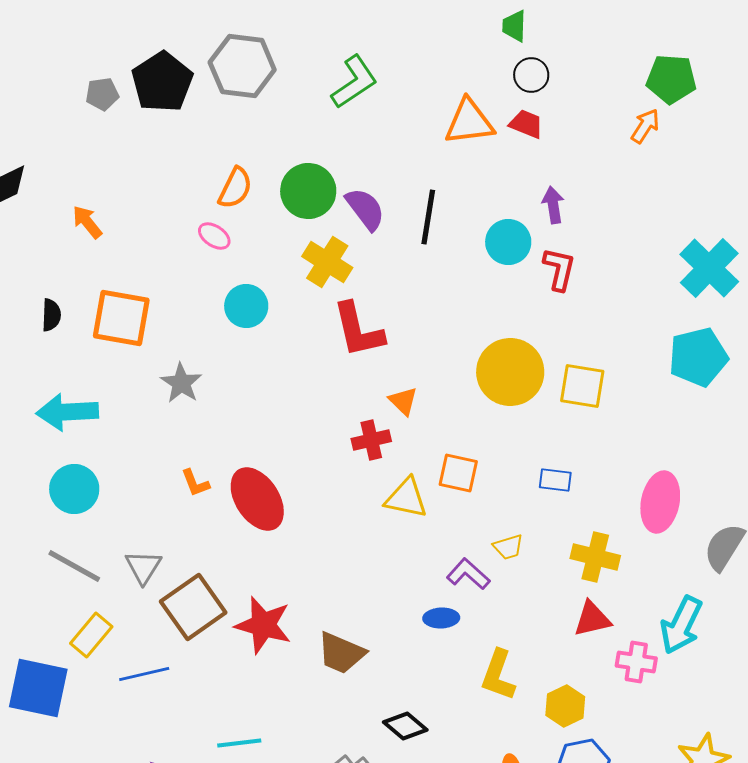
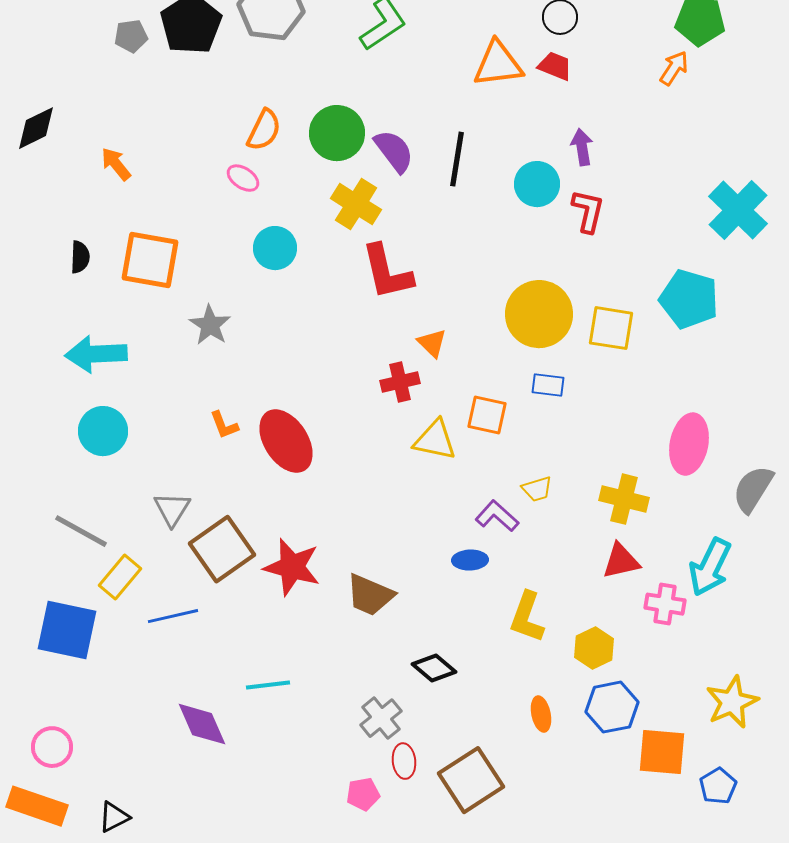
cyan pentagon: (698, 357) -> (689, 299), moved, turned 30
blue rectangle: (555, 480) -> (548, 385), moved
gray line: (74, 566) -> (81, 531), moved

